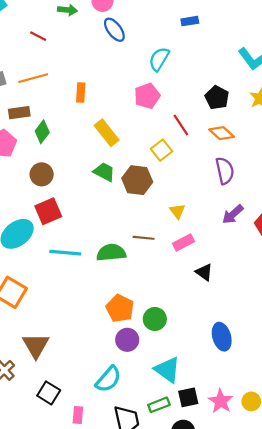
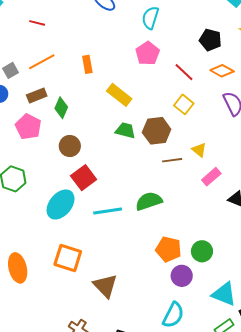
yellow square: (162, 150) -> (184, 104), moved
brown line: (144, 238) -> (172, 160), moved
brown triangle: (36, 345) -> (105, 286), moved

